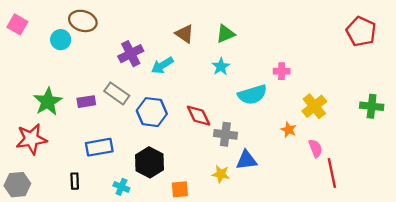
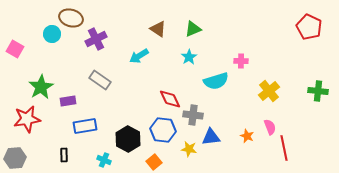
pink square: (17, 24) -> (15, 49), moved
purple cross: (131, 54) -> (96, 39), moved
purple rectangle: (86, 102) -> (68, 101), moved
blue hexagon: (152, 112) -> (163, 130), moved
orange star: (289, 130) -> (247, 136), moved
orange square: (180, 189) -> (154, 162), turned -35

